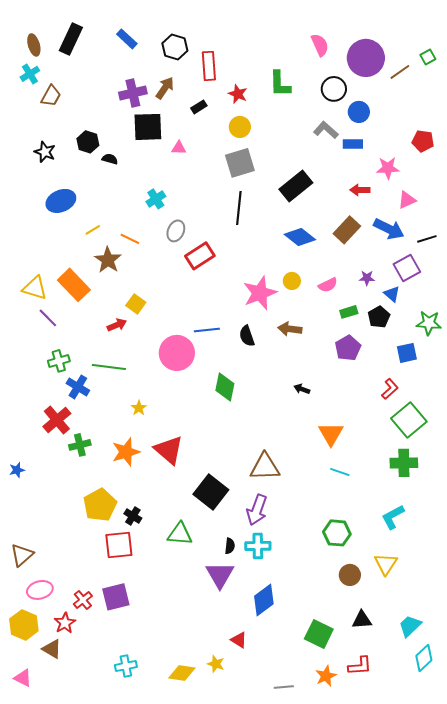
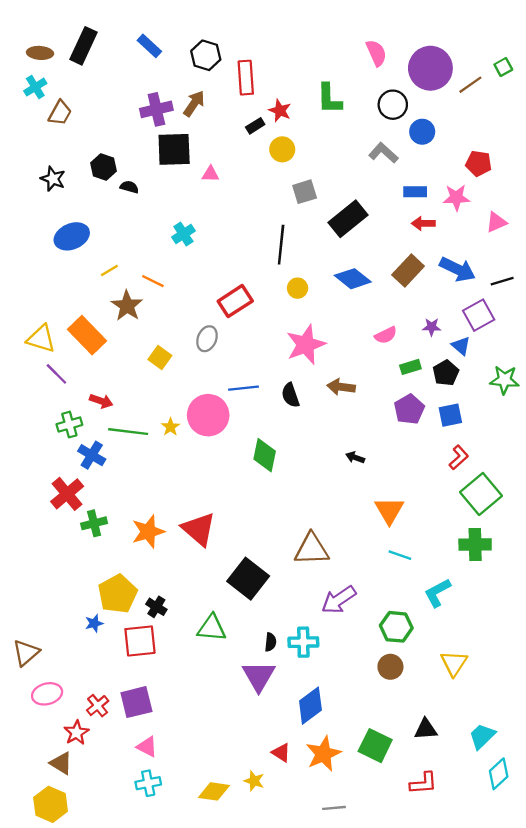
brown ellipse: (34, 45) -> (40, 53), turned -70
black rectangle: (199, 107) -> (255, 126), moved
red pentagon: (423, 141) -> (479, 163), moved
blue rectangle: (353, 144) -> (415, 192), moved
gray square: (240, 163) -> (305, 192), moved, size x0.7
pink triangle: (407, 200) -> (496, 222), moved
gray ellipse: (176, 231) -> (207, 339), moved
yellow circle: (292, 281) -> (298, 288), moved
red arrow: (117, 325) -> (101, 401), moved, turned 42
blue square: (407, 353) -> (450, 415), moved
yellow star: (139, 408) -> (171, 427), moved
blue star: (17, 470) -> (94, 623), moved
purple arrow: (257, 510) -> (339, 600), moved, turned 36
cyan L-shape: (393, 517) -> (437, 593), moved
brown circle: (350, 575) -> (390, 667), moved
yellow hexagon: (24, 625) -> (51, 804), moved
orange star: (326, 676) -> (323, 754), moved, size x1.4
pink triangle: (23, 678) -> (147, 747), moved

